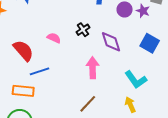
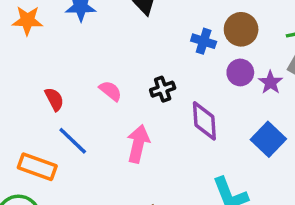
red semicircle: (23, 51) -> (54, 99), size x0.6
pink arrow: (93, 68) -> (138, 144), moved
blue line: (40, 71) -> (73, 141), turned 48

